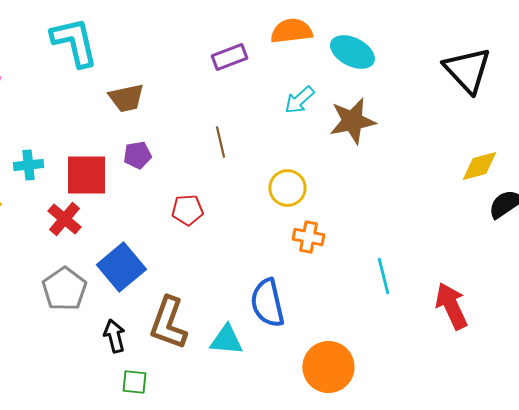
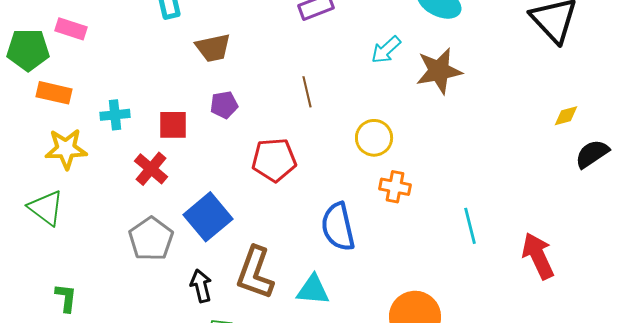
yellow diamond: (479, 166) -> (566, 116), size x0.7
red square: (86, 175) -> (173, 125), size x0.7
red pentagon: (187, 210) -> (274, 160), size x1.4
blue semicircle: (267, 303) -> (338, 227), moved

